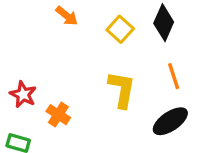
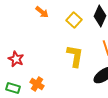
orange cross: (58, 115) -> (37, 84), moved

